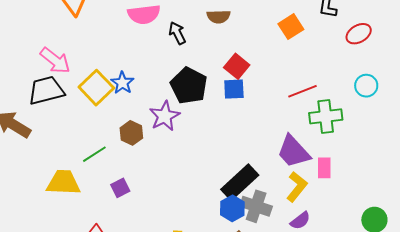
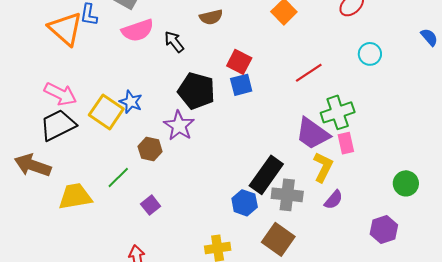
green cross: (326, 116) -> (338, 112), moved
yellow trapezoid: (63, 182) -> (75, 196), moved
blue hexagon: (232, 208) -> (245, 203), moved

